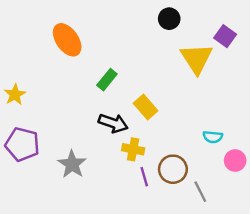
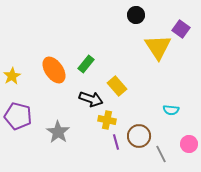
orange ellipse: (67, 40) -> (54, 70), moved
pink circle: (235, 161) -> (189, 144), moved

